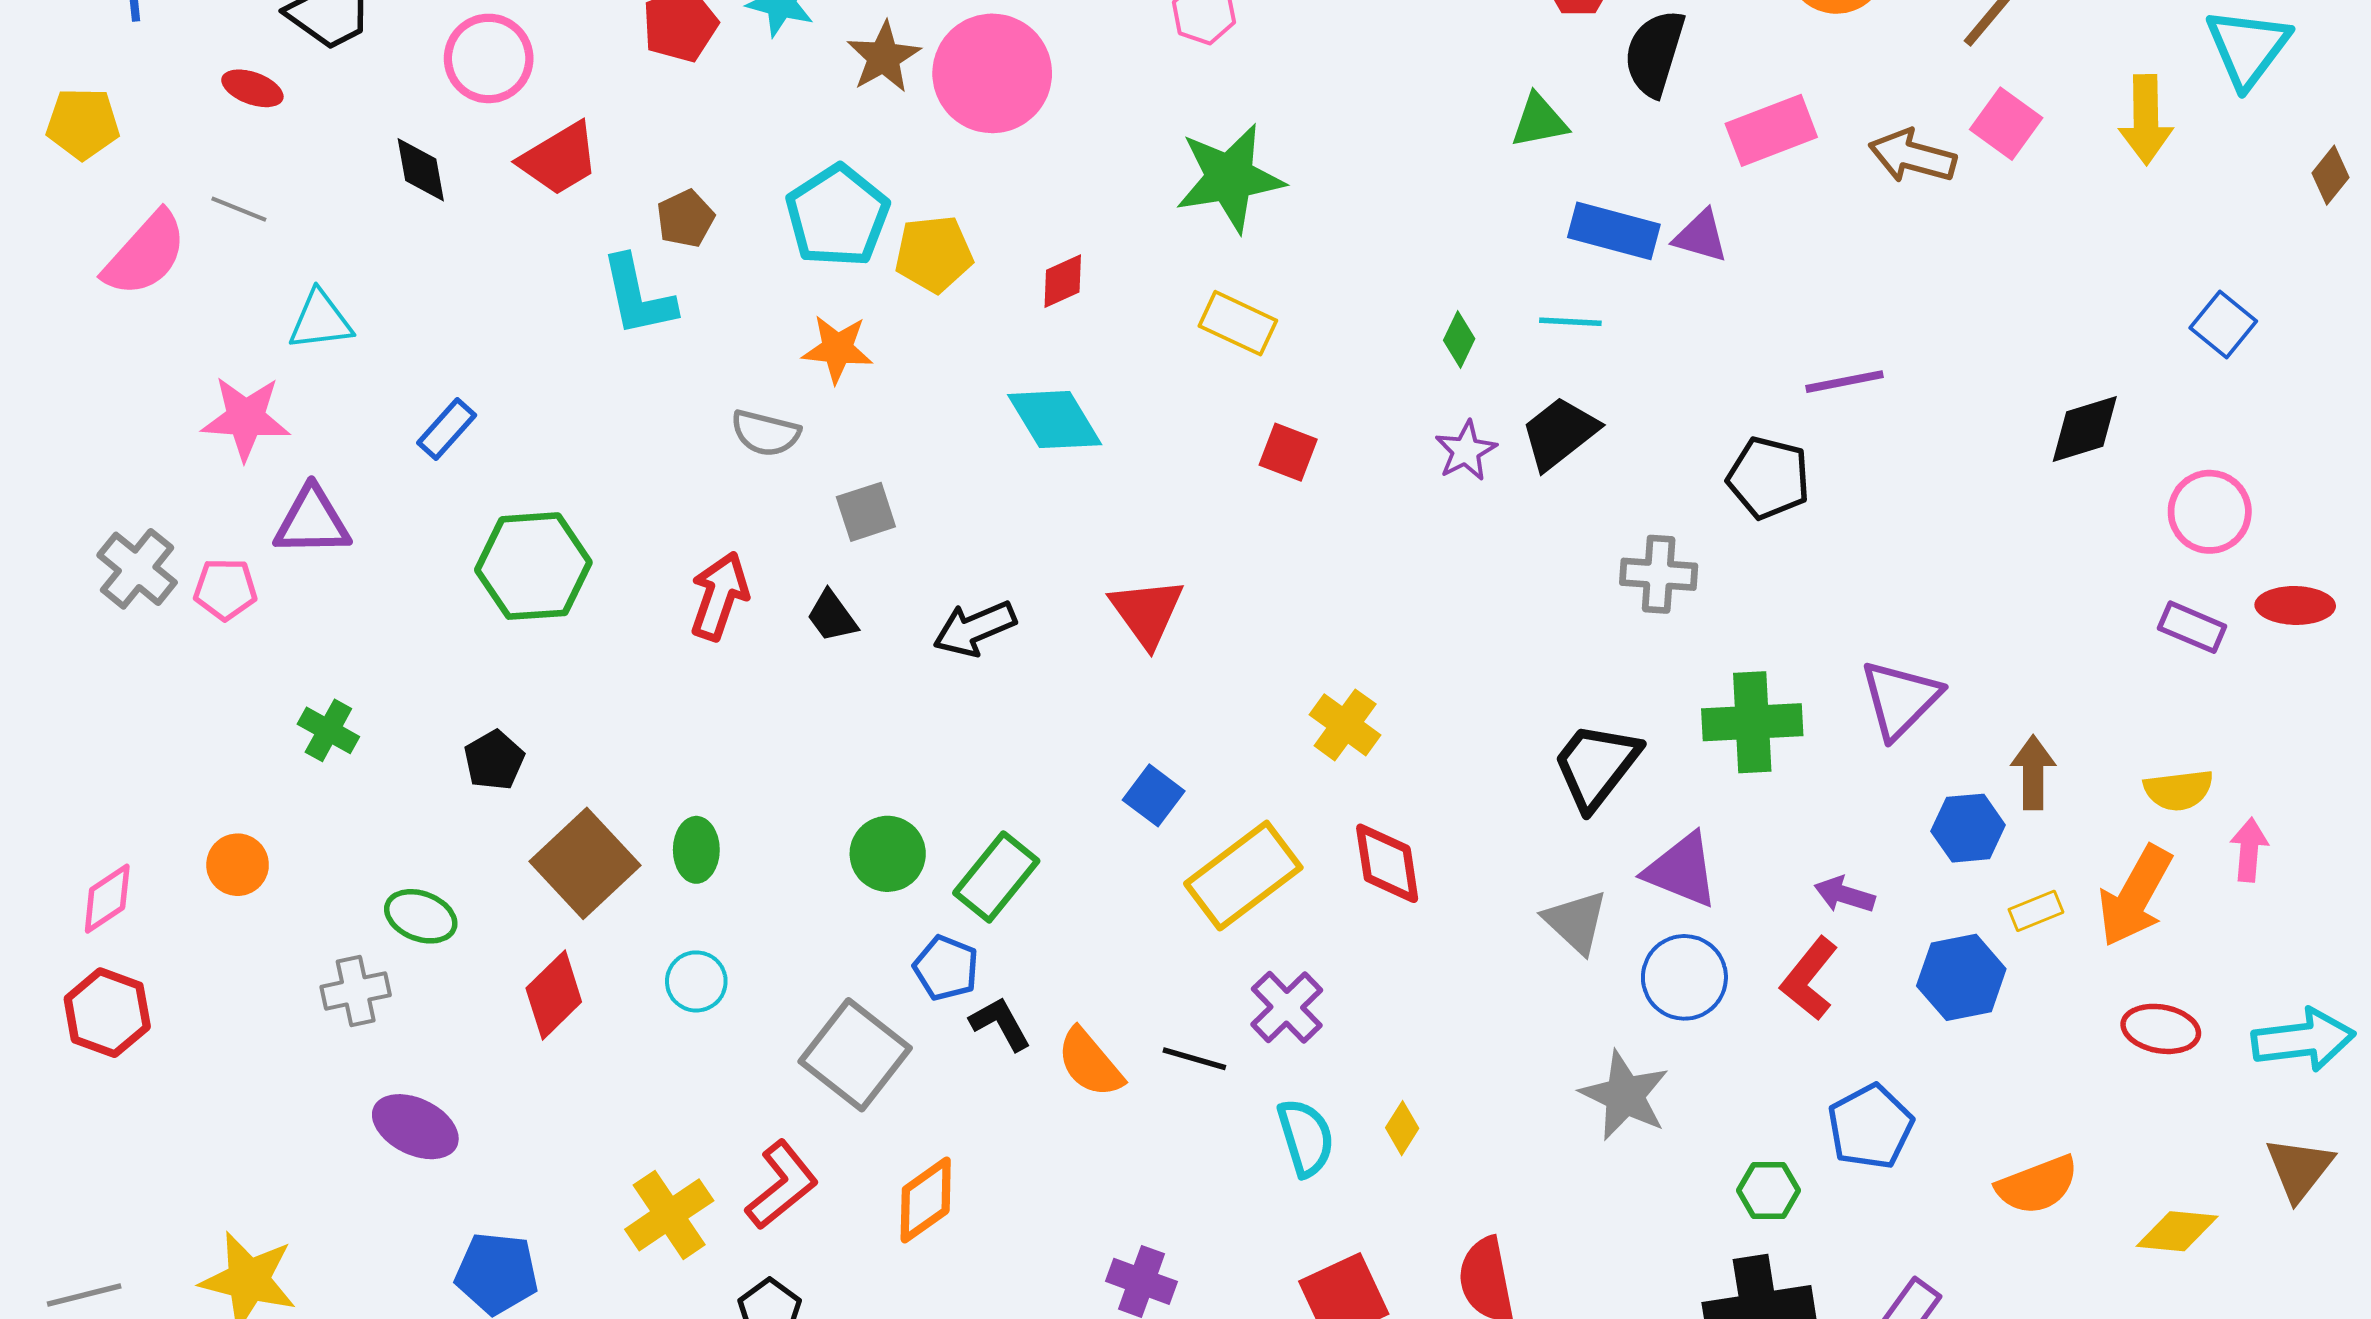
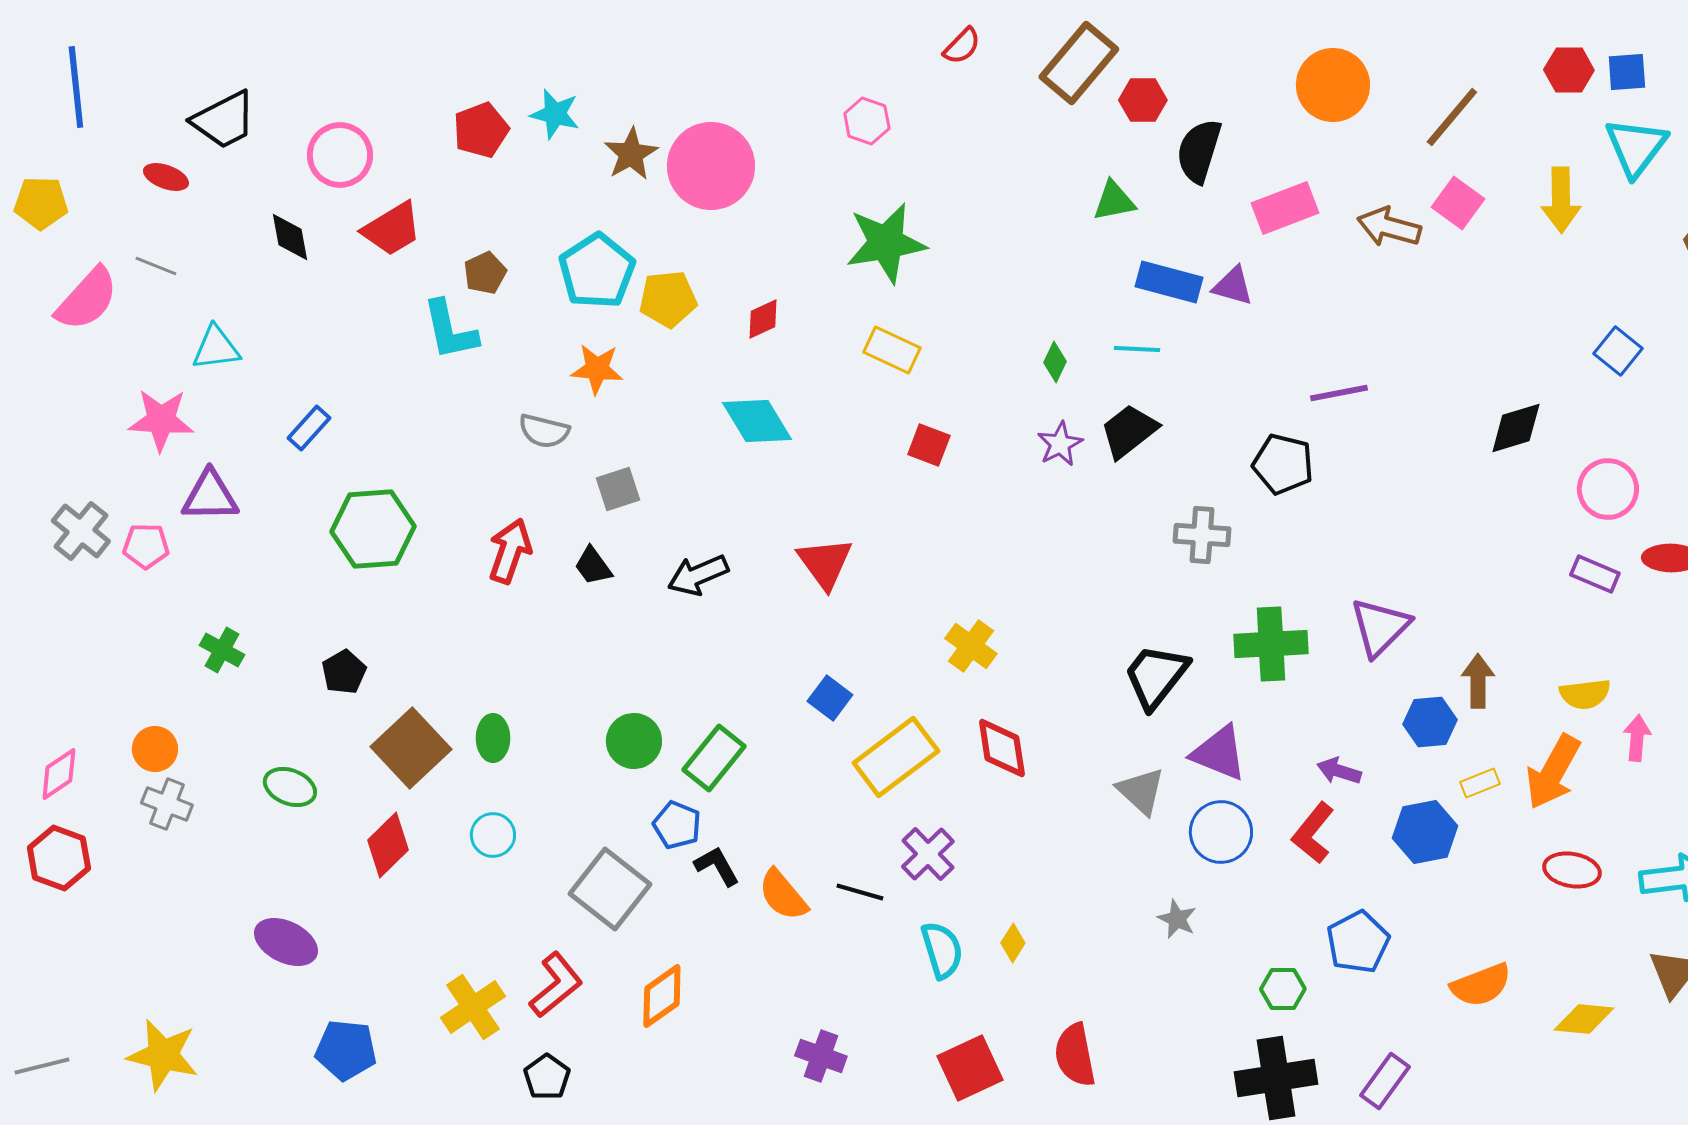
gray cross: (356, 991) -> (167, 804), moved, turned 33
gray star: (1625, 1095) -> (1177, 919), size x0.6

